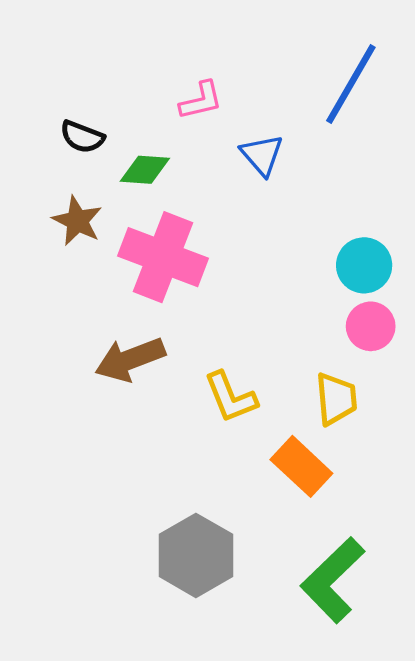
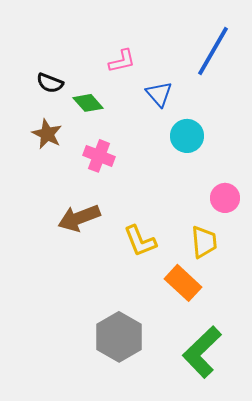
green diamond: (145, 170) -> (88, 103), turned 44
pink cross: (163, 257) -> (99, 156), size x0.6
cyan circle: (364, 265) -> (187, 136), moved

